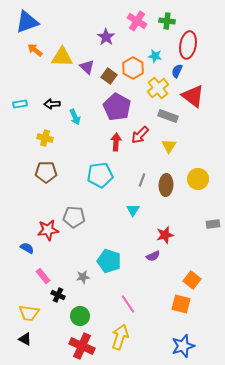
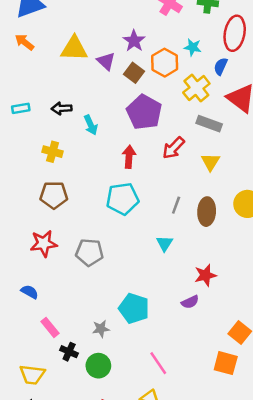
purple star: (106, 37) -> (134, 41), moved
orange arrow: (35, 50) -> (24, 42), moved
red arrow: (116, 142) -> (129, 157), moved
red star: (48, 230) -> (44, 243), moved
green circle: (80, 316) -> (98, 366), moved

